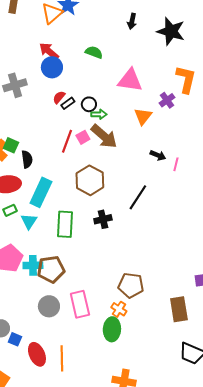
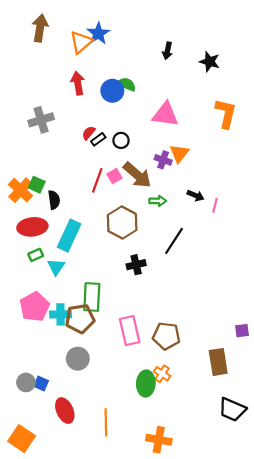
black star: (171, 31) -> (210, 62), size x0.7
red arrow: (49, 51) -> (78, 83), turned 40
blue circle: (52, 67) -> (112, 91), moved
purple cross: (167, 100) -> (163, 160), moved, turned -35
green arrow: (99, 114) -> (158, 201), moved
green rectangle: (65, 224) -> (92, 297), moved
pink rectangle: (80, 304) -> (130, 331), moved
orange cross: (119, 309) -> (162, 374), moved
blue square: (15, 339) -> (41, 384), moved
orange line: (62, 358) -> (106, 422), moved

